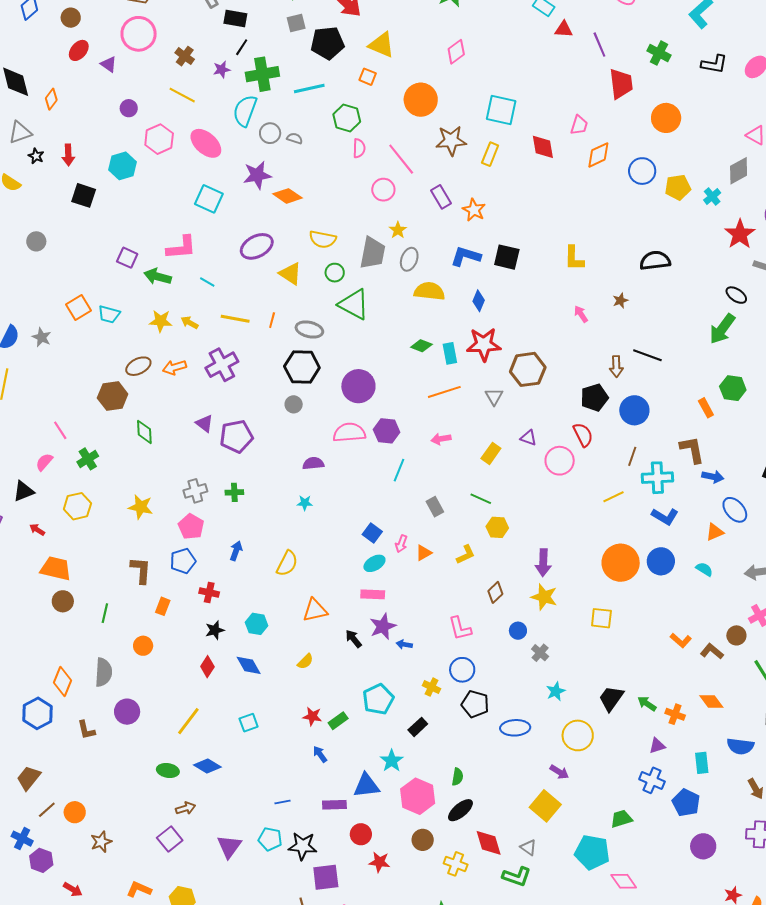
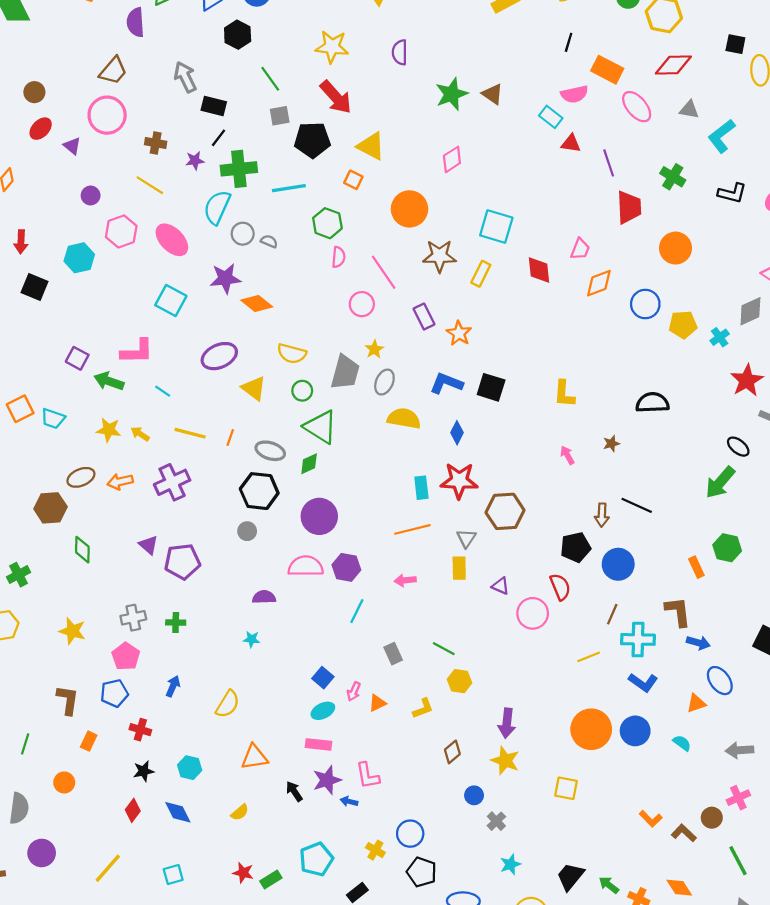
brown cross: (185, 56) -> (156, 143), turned -30
green diamond: (421, 346) -> (309, 464), moved, turned -50
yellow rectangle: (491, 453) -> (459, 568), moved, turned -40
pink L-shape: (460, 628) -> (368, 776), moved

